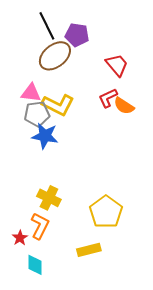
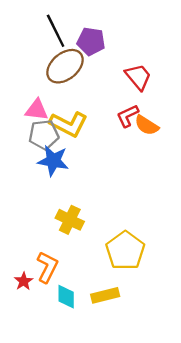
yellow cross: (49, 198) -> (70, 220), moved
cyan diamond: (35, 265) -> (66, 297), moved

